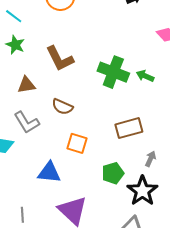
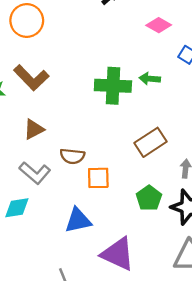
brown L-shape: (60, 59) -> (31, 78), moved
brown triangle: (26, 85) -> (34, 129), moved
brown semicircle: (62, 107) -> (72, 156), moved

